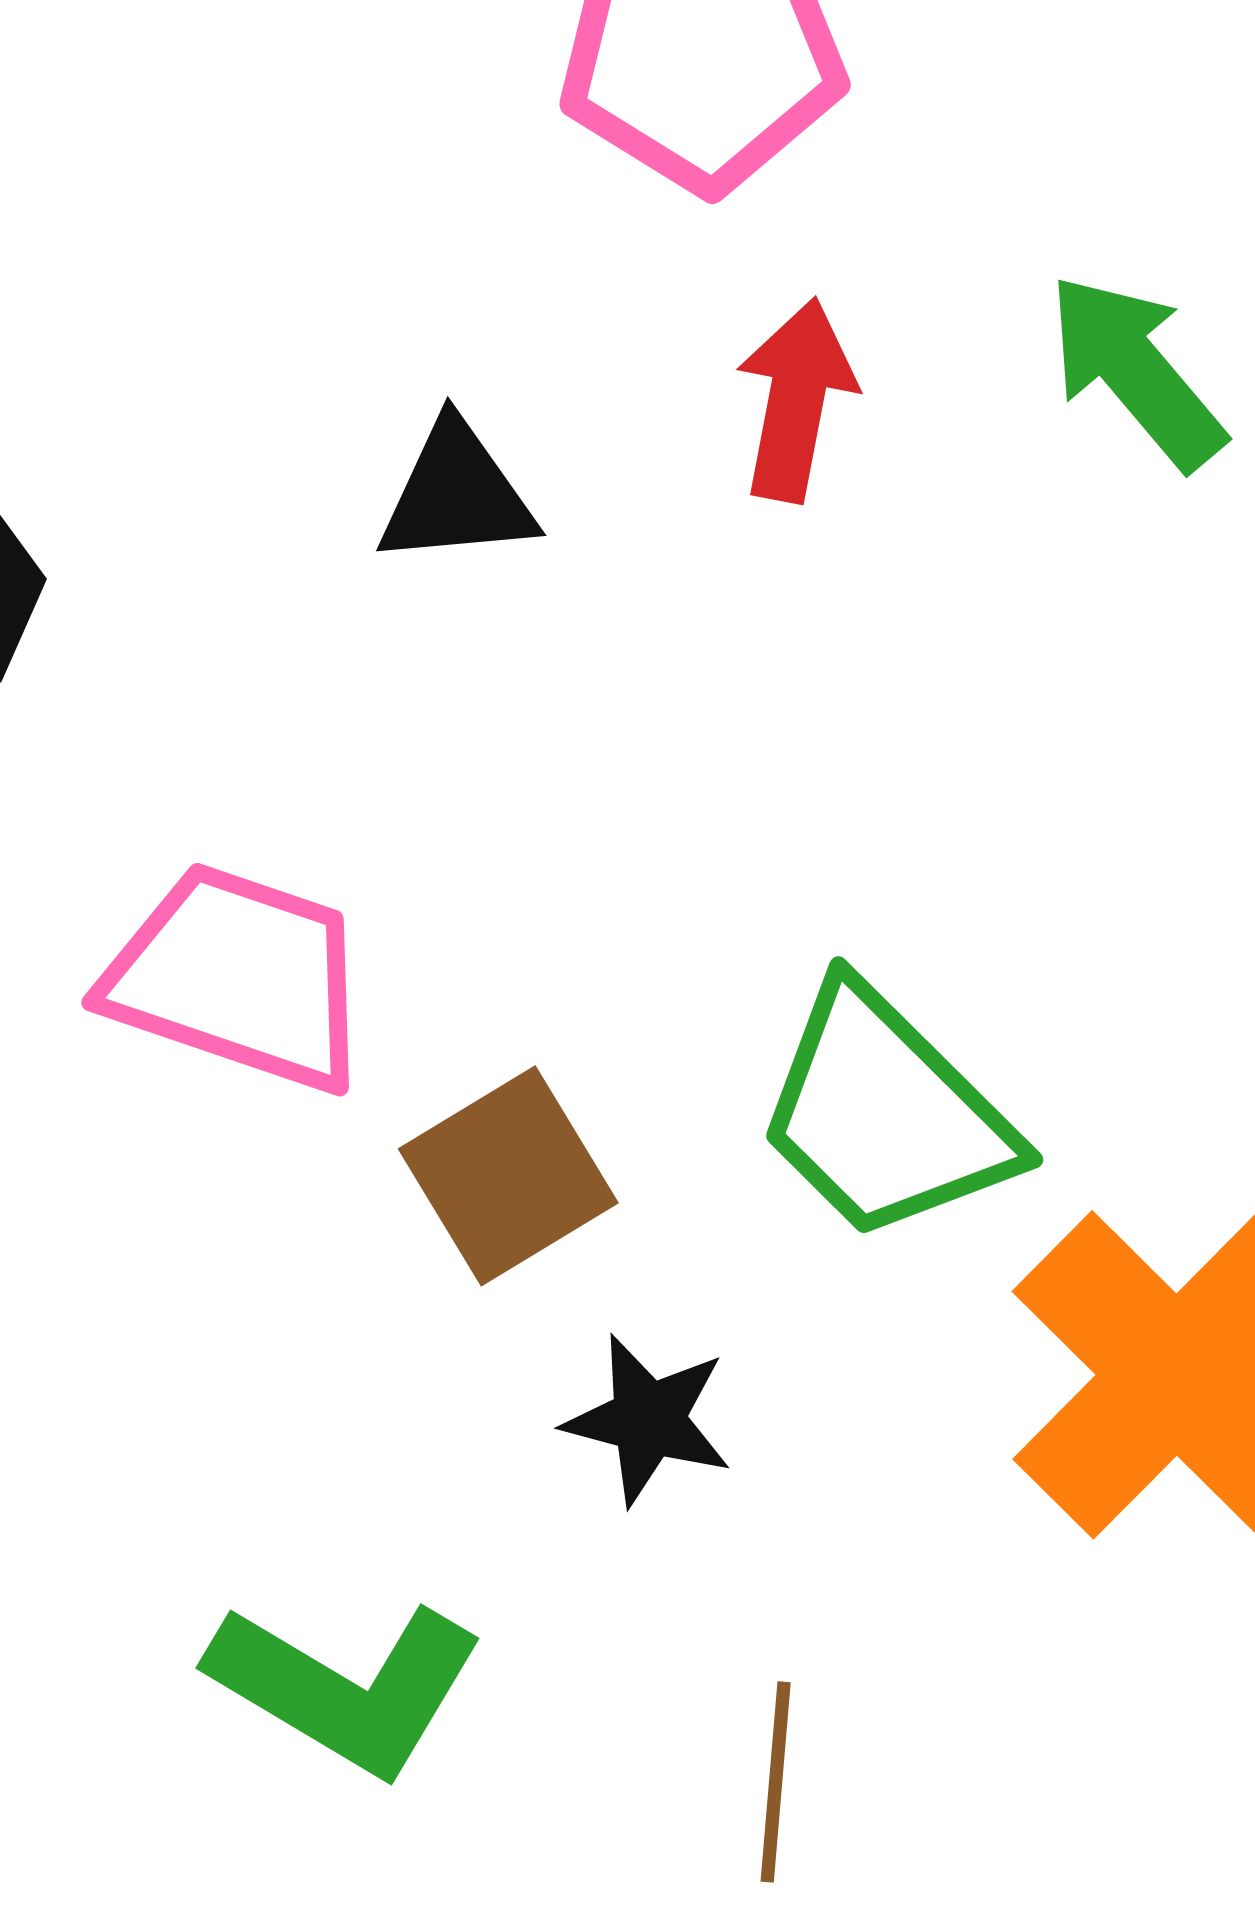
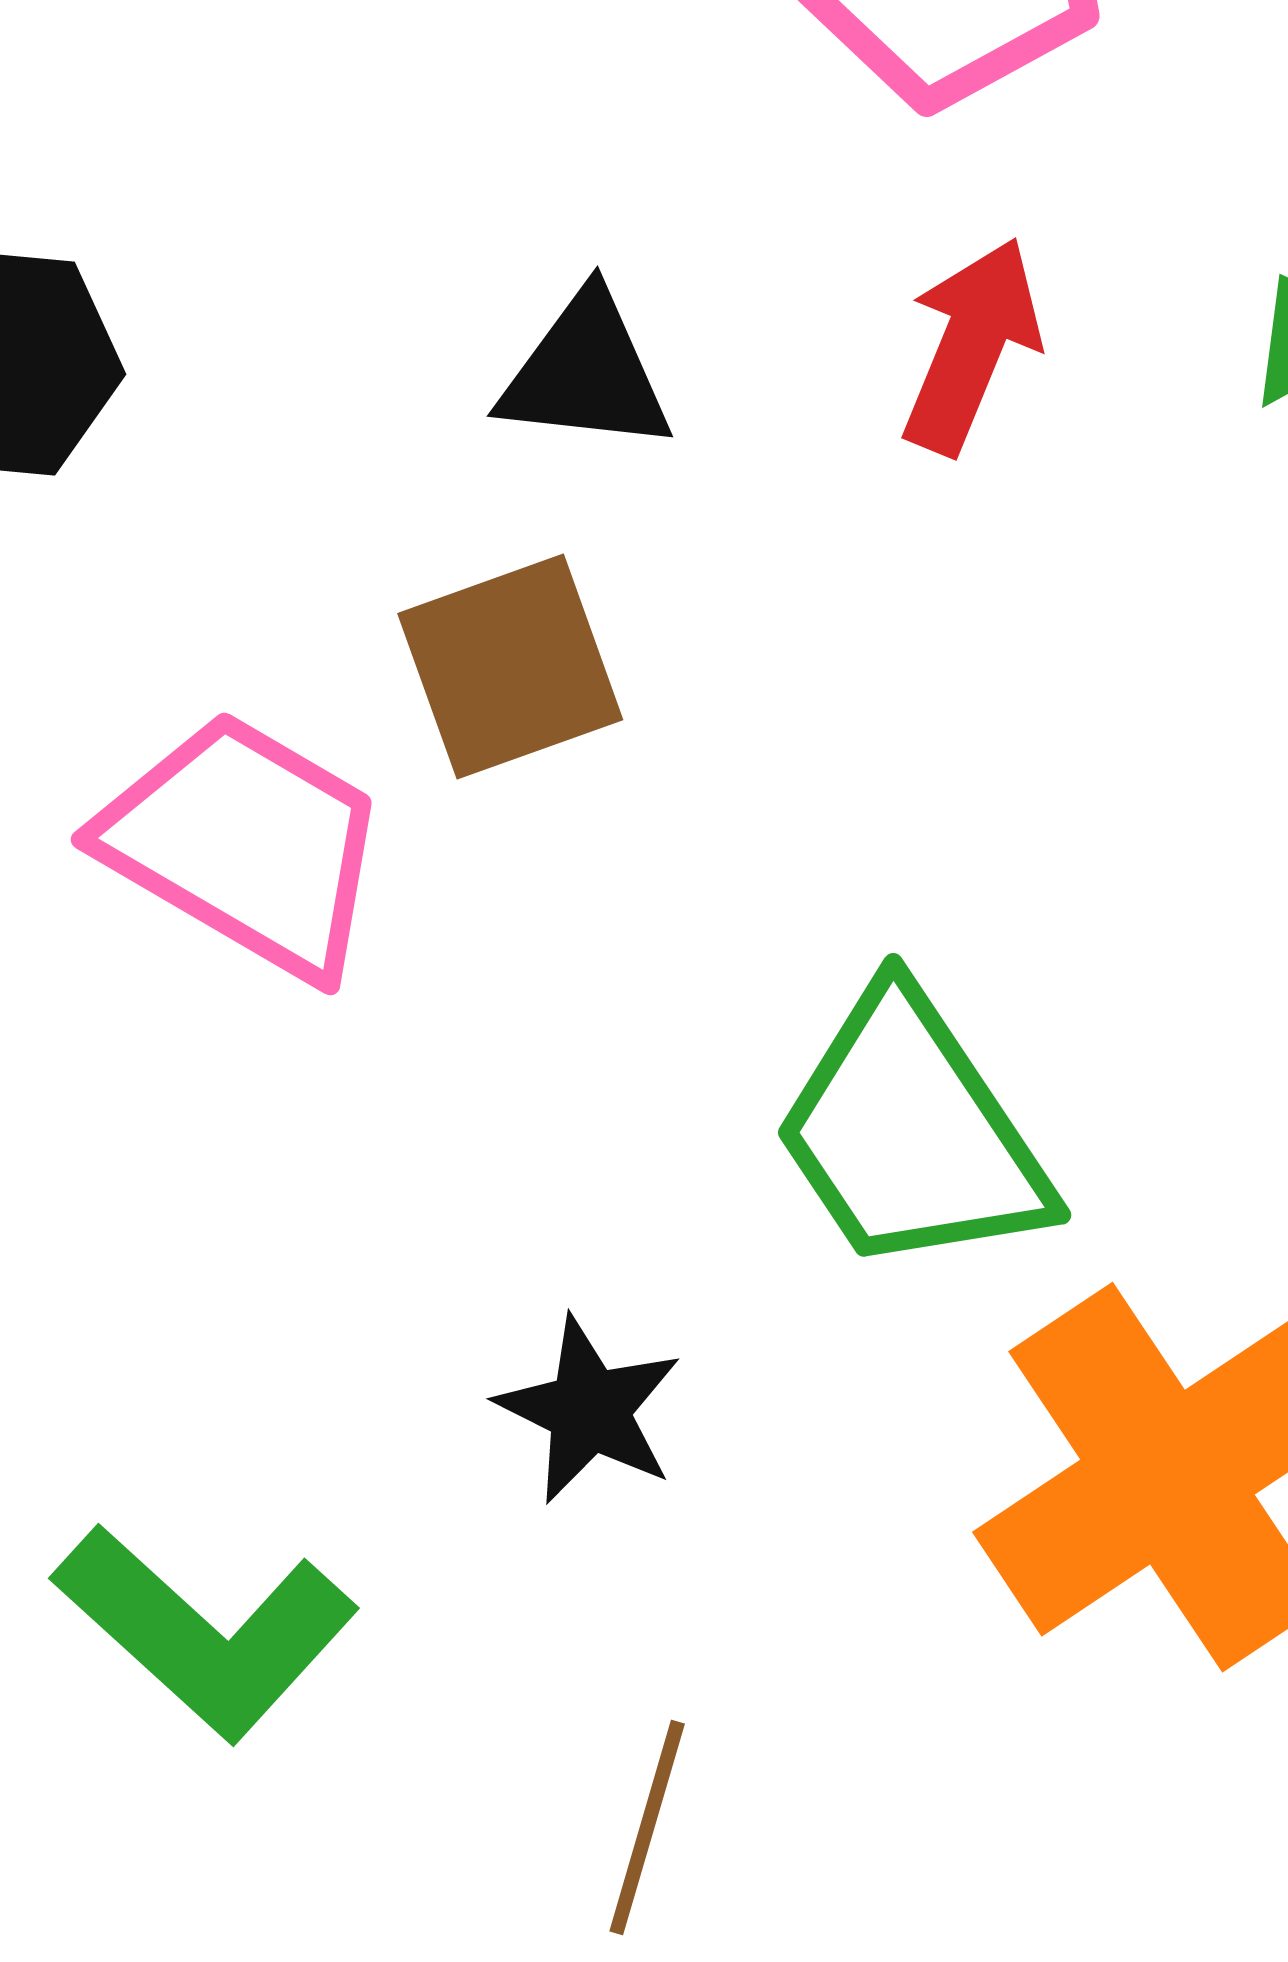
brown square: (508, 1176) -> (510, 667), moved

